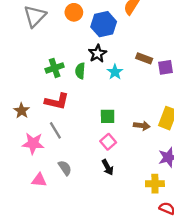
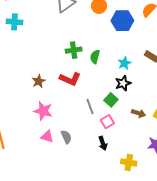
black star: (98, 53) -> (123, 83), moved
green square: (108, 116) -> (111, 100), turned 32
gray line: (55, 130) -> (90, 106), moved
pink triangle: (39, 180) -> (47, 137), moved
yellow cross: (155, 184) -> (129, 162), moved

